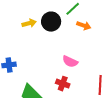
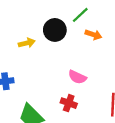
yellow arrow: (29, 23) -> (27, 43), moved

